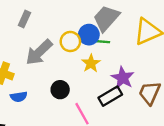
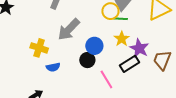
blue circle: (89, 35) -> (94, 46), moved
yellow circle: (70, 42) -> (110, 11), moved
yellow star: (91, 63) -> (122, 39), moved

